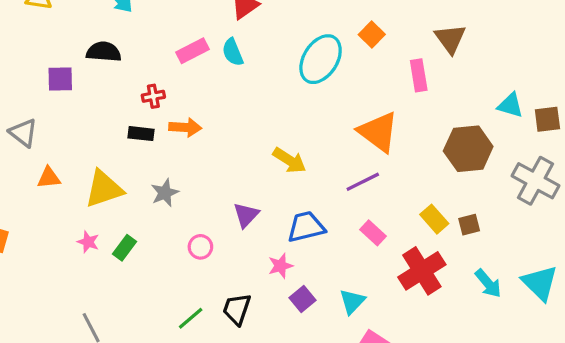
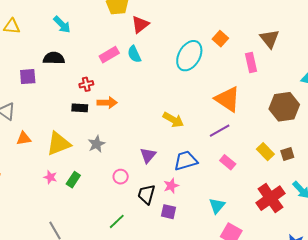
red cross: (422, 271) -> (271, 198), moved
purple square: (302, 299) -> (168, 212), moved, turned -35
black trapezoid: (237, 309) -> (147, 194), moved

